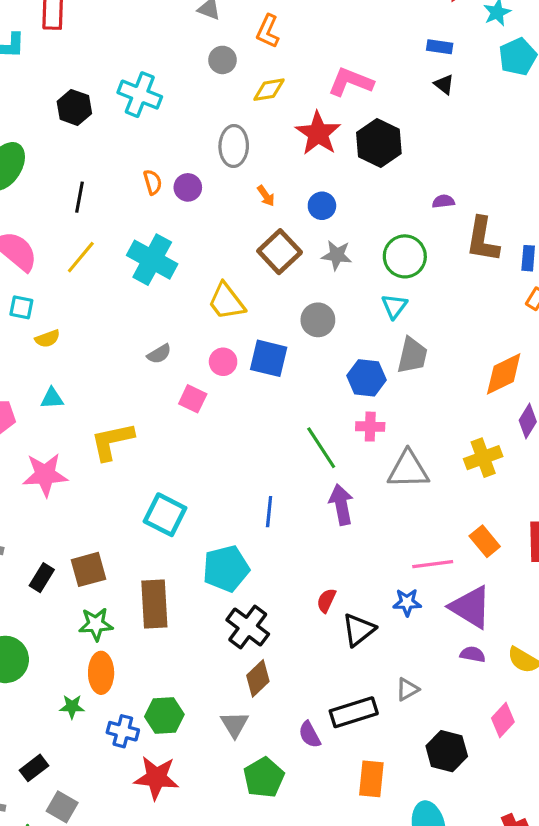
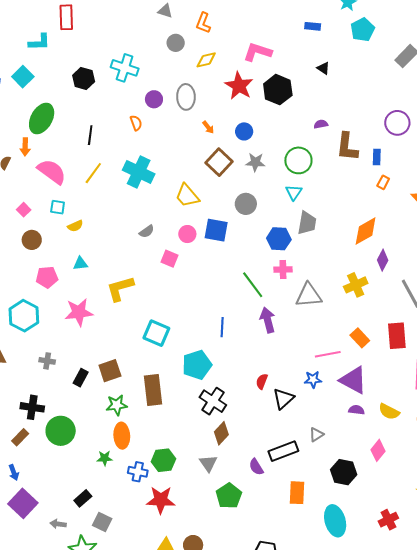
black triangle: (444, 84) -> (323, 68), moved
purple circle: (188, 187) -> (154, 99), moved

